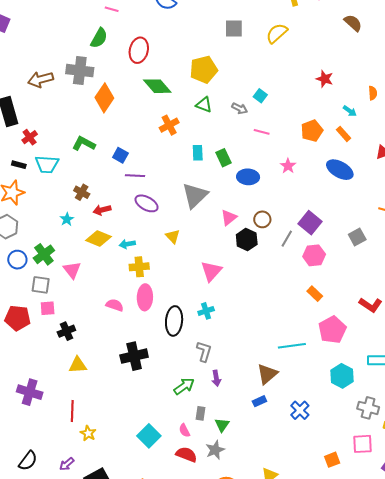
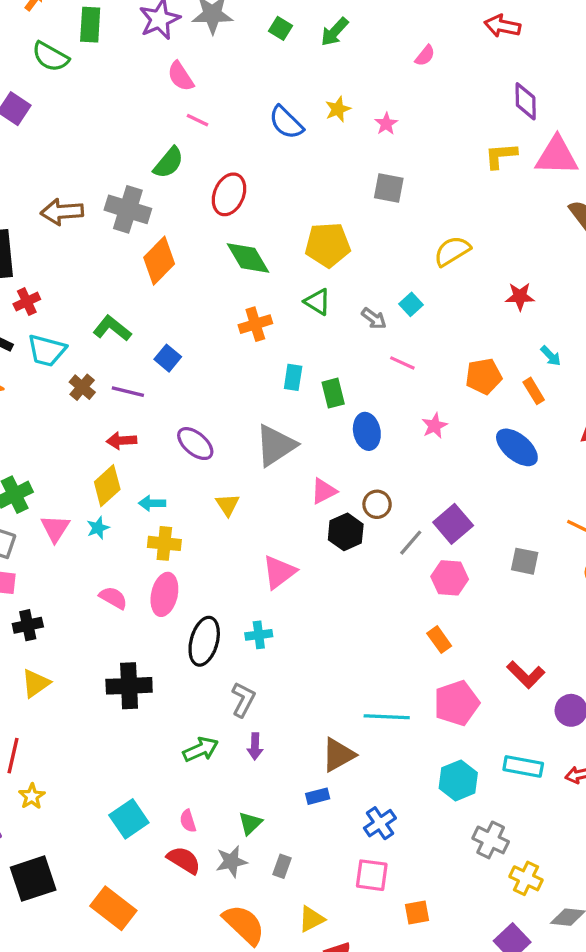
yellow semicircle: (277, 33) -> (452, 251), moved
red star: (325, 79) -> (520, 296), turned -30
purple line: (135, 176) -> (128, 392), moved
blue ellipse: (248, 177) -> (367, 431), turned 65
brown cross: (82, 192) -> (82, 387), moved
cyan star: (67, 219) -> (98, 528), moved
gray square: (357, 237) -> (525, 561), turned 30
yellow diamond: (98, 239) -> (107, 486), turned -75
yellow triangle: (78, 365) -> (36, 683), turned -42
gray rectangle: (201, 413) -> (282, 866), moved
pink square: (362, 444) -> (372, 875), moved

